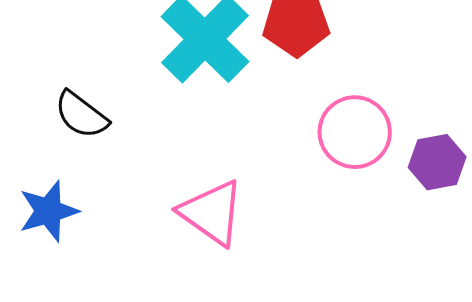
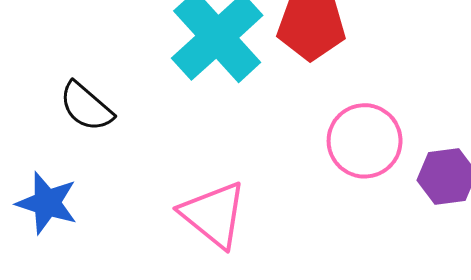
blue star: (48, 211) -> (47, 203), turned 30

